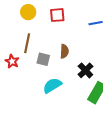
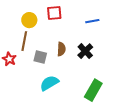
yellow circle: (28, 12) -> (29, 20), moved
black cross: (85, 70) -> (85, 51), moved

